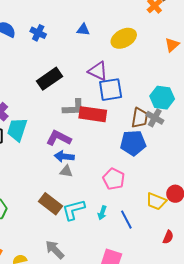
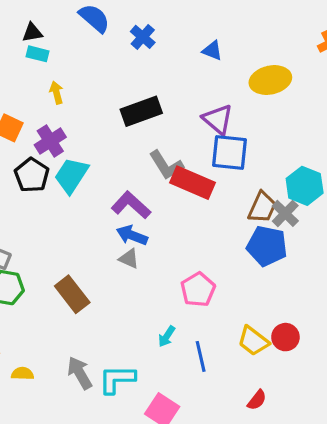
gray L-shape: (74, 108) -> (166, 165), turned 45
blue pentagon: (133, 143) -> (267, 246), moved
brown rectangle: (50, 204) -> (72, 294), moved
cyan L-shape: (73, 210) -> (117, 379), moved

